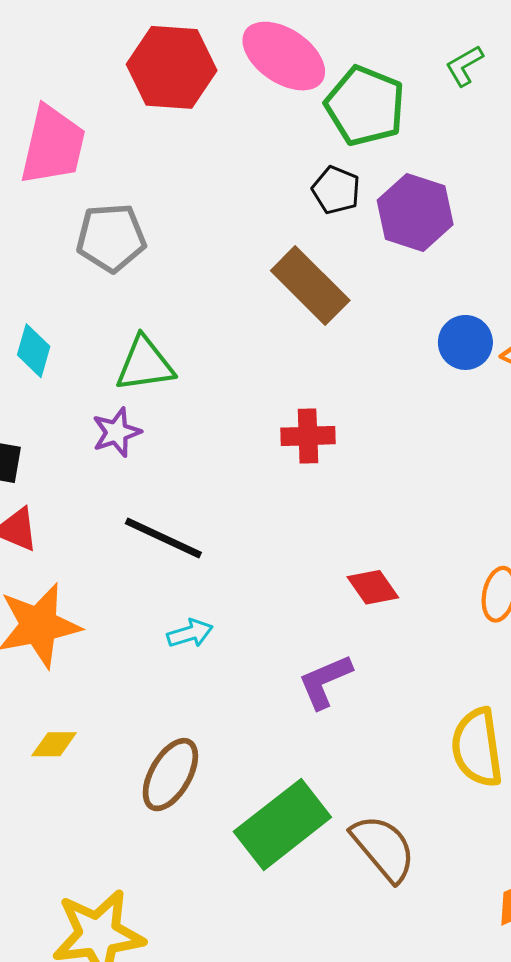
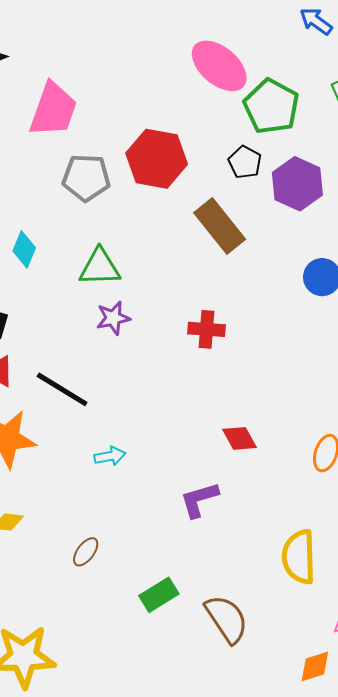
red hexagon: (172, 67) -> (157, 159), moved
purple star: (117, 432) -> (113, 318), moved
black line: (163, 538) -> (62, 389), moved
brown ellipse: (170, 775) -> (86, 552), size x0.6
green rectangle: (282, 824) -> (159, 595), size x0.6

